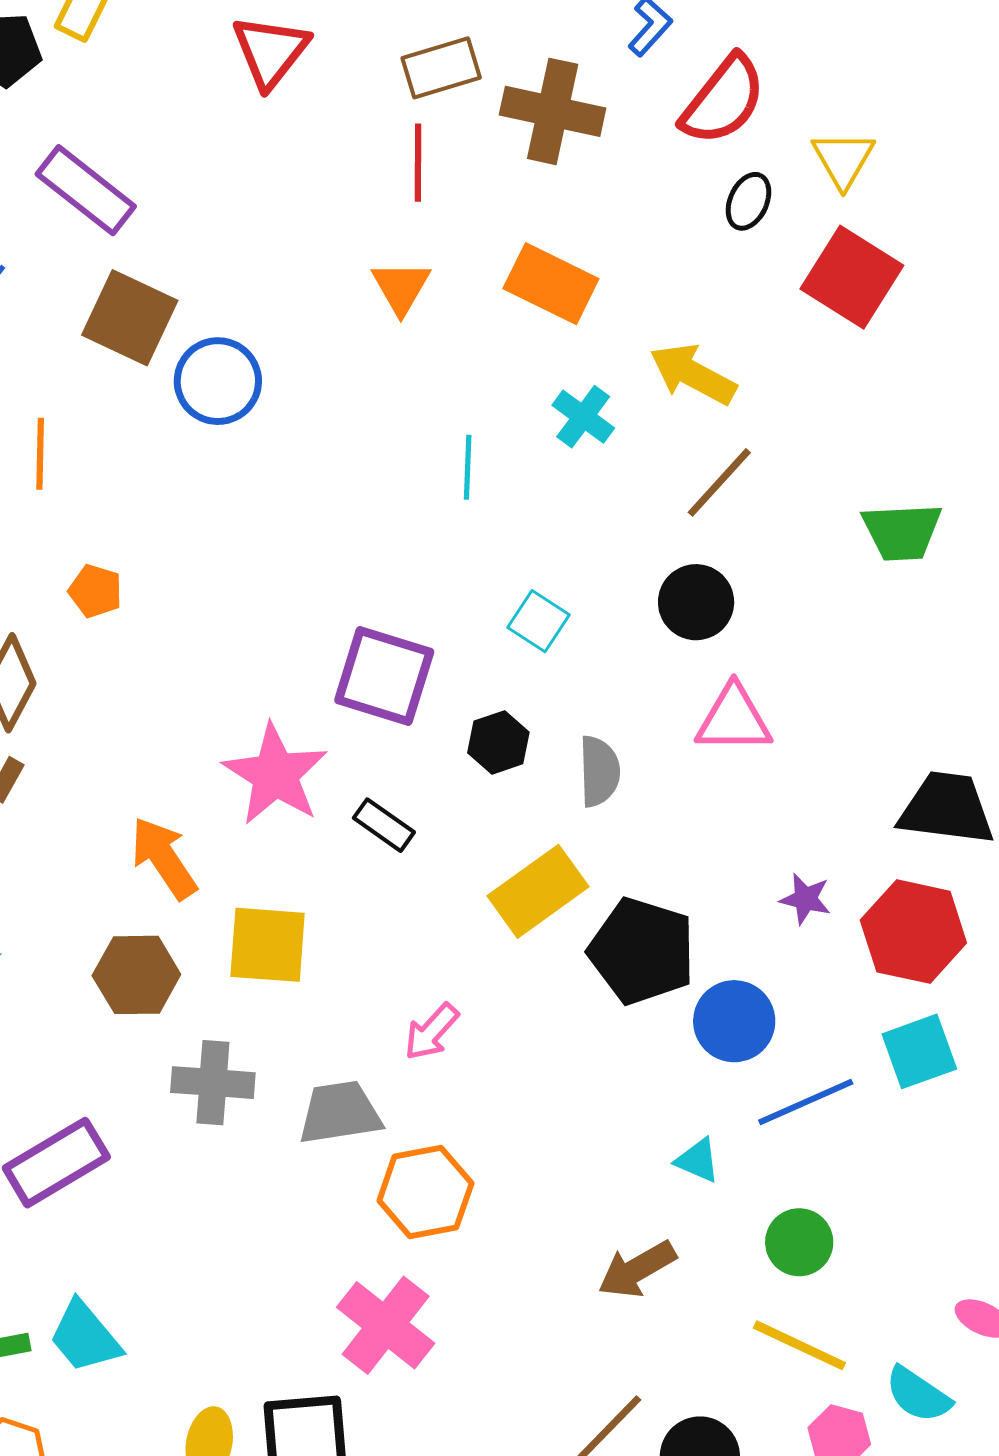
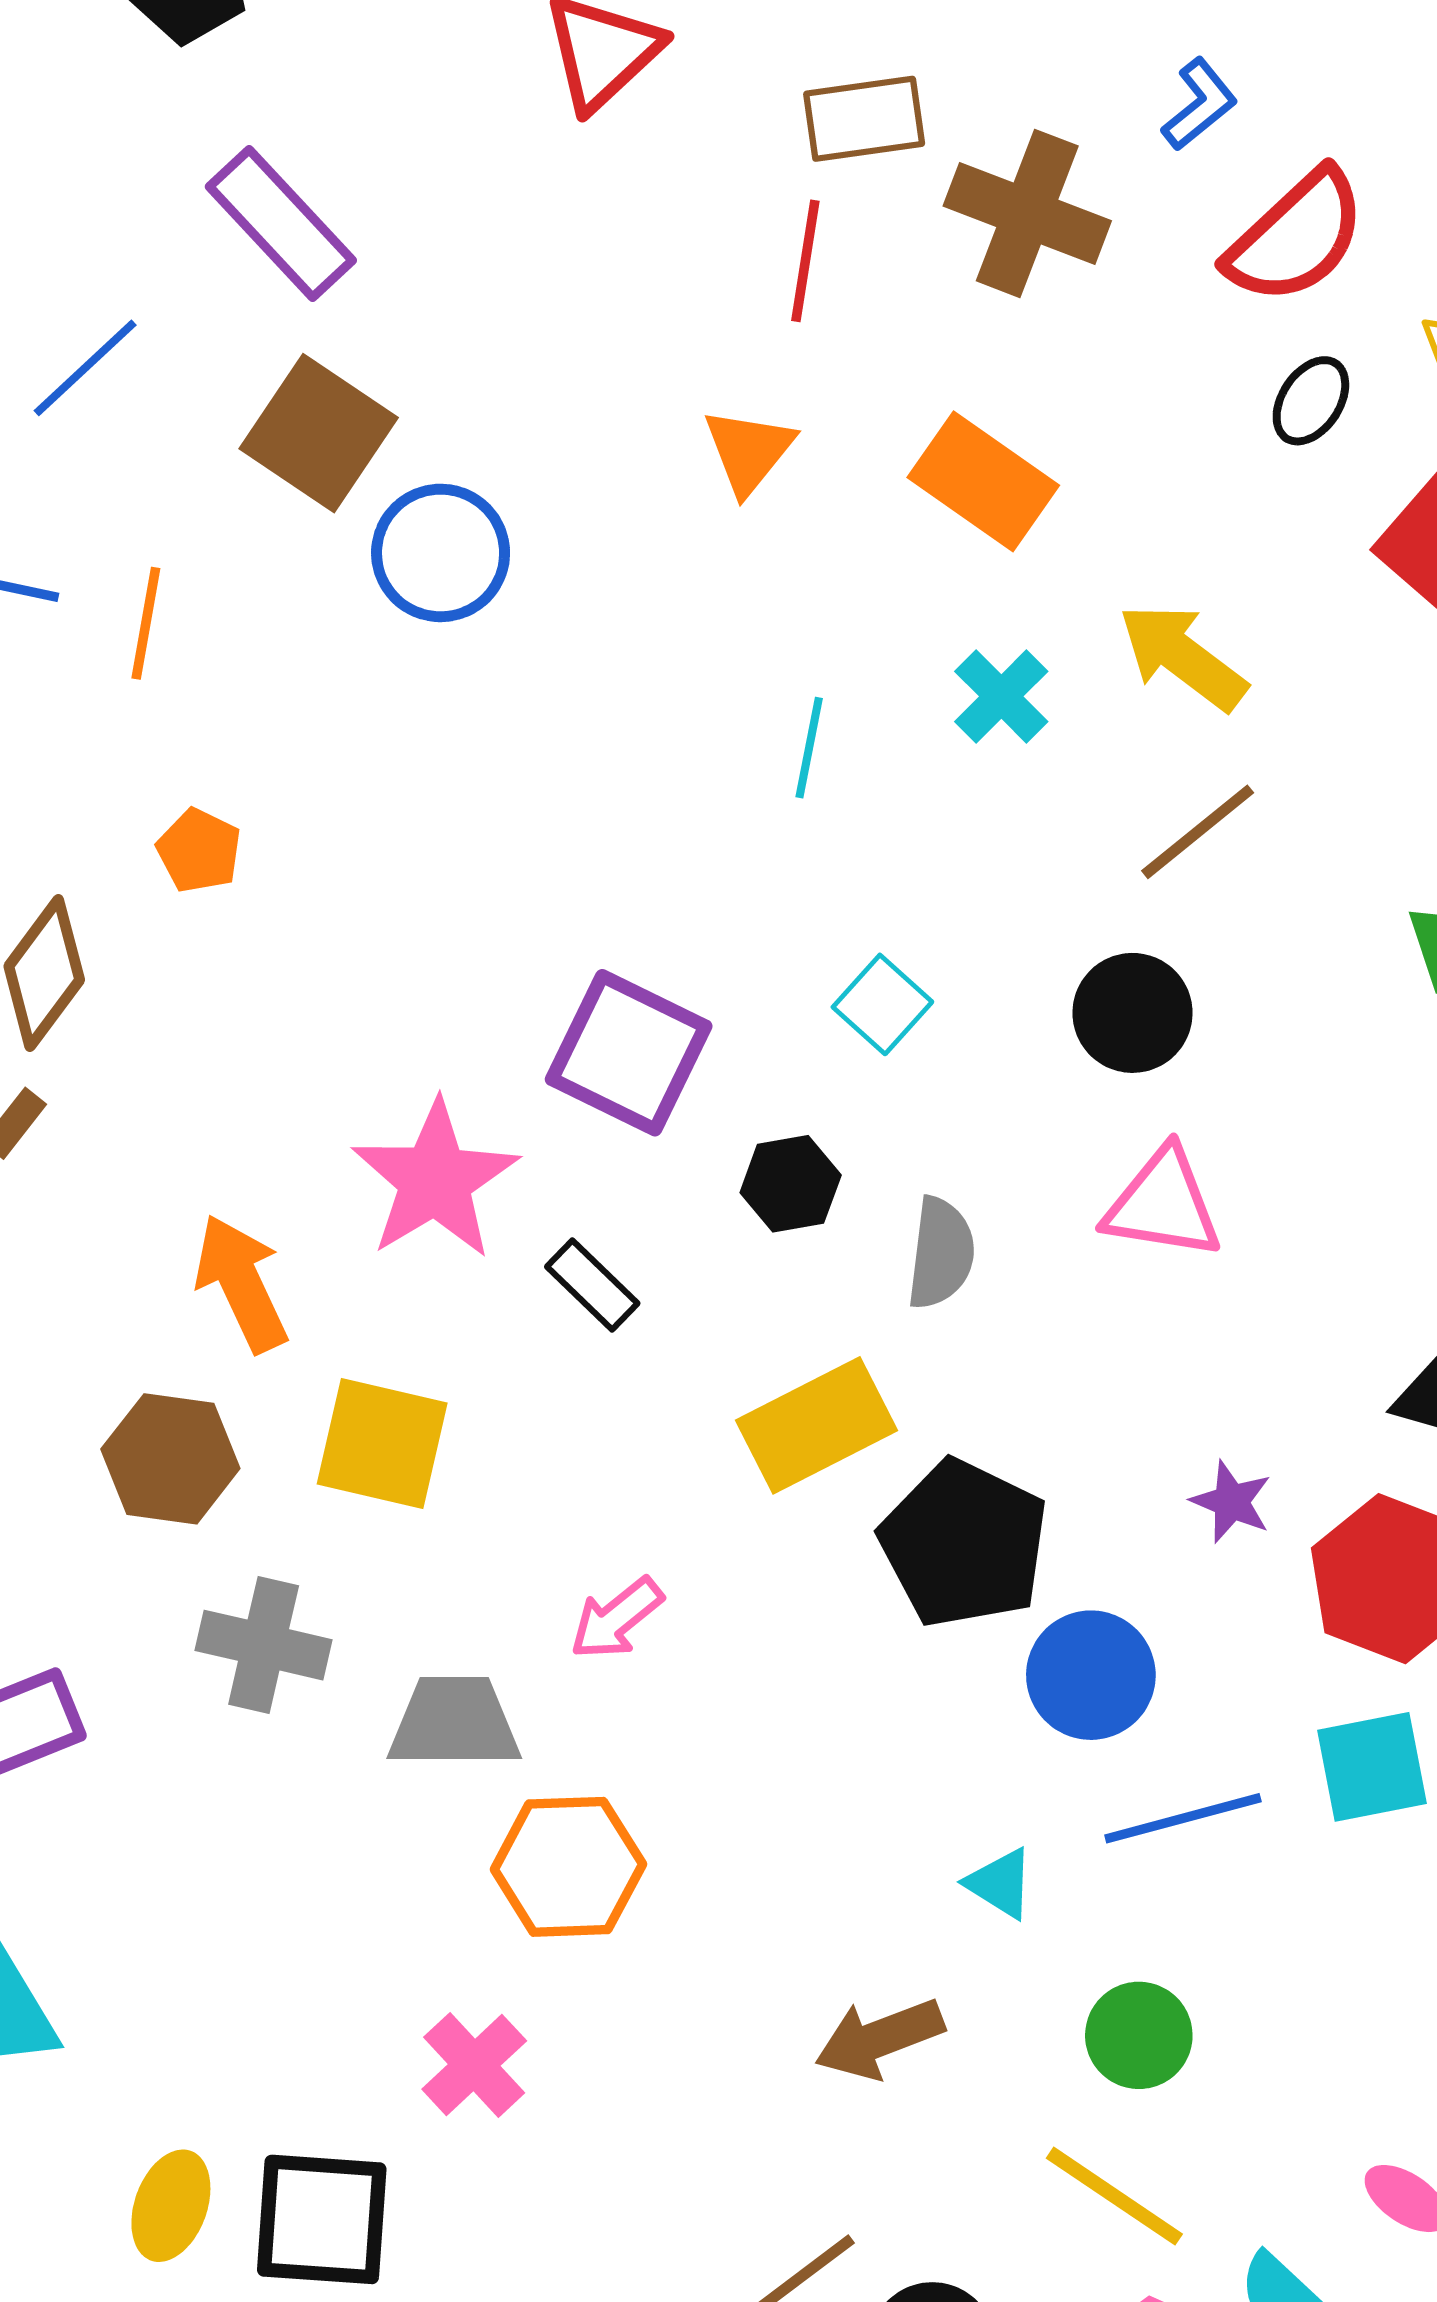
pink cross: (386, 1325) -> (474, 2065), size x0.7

